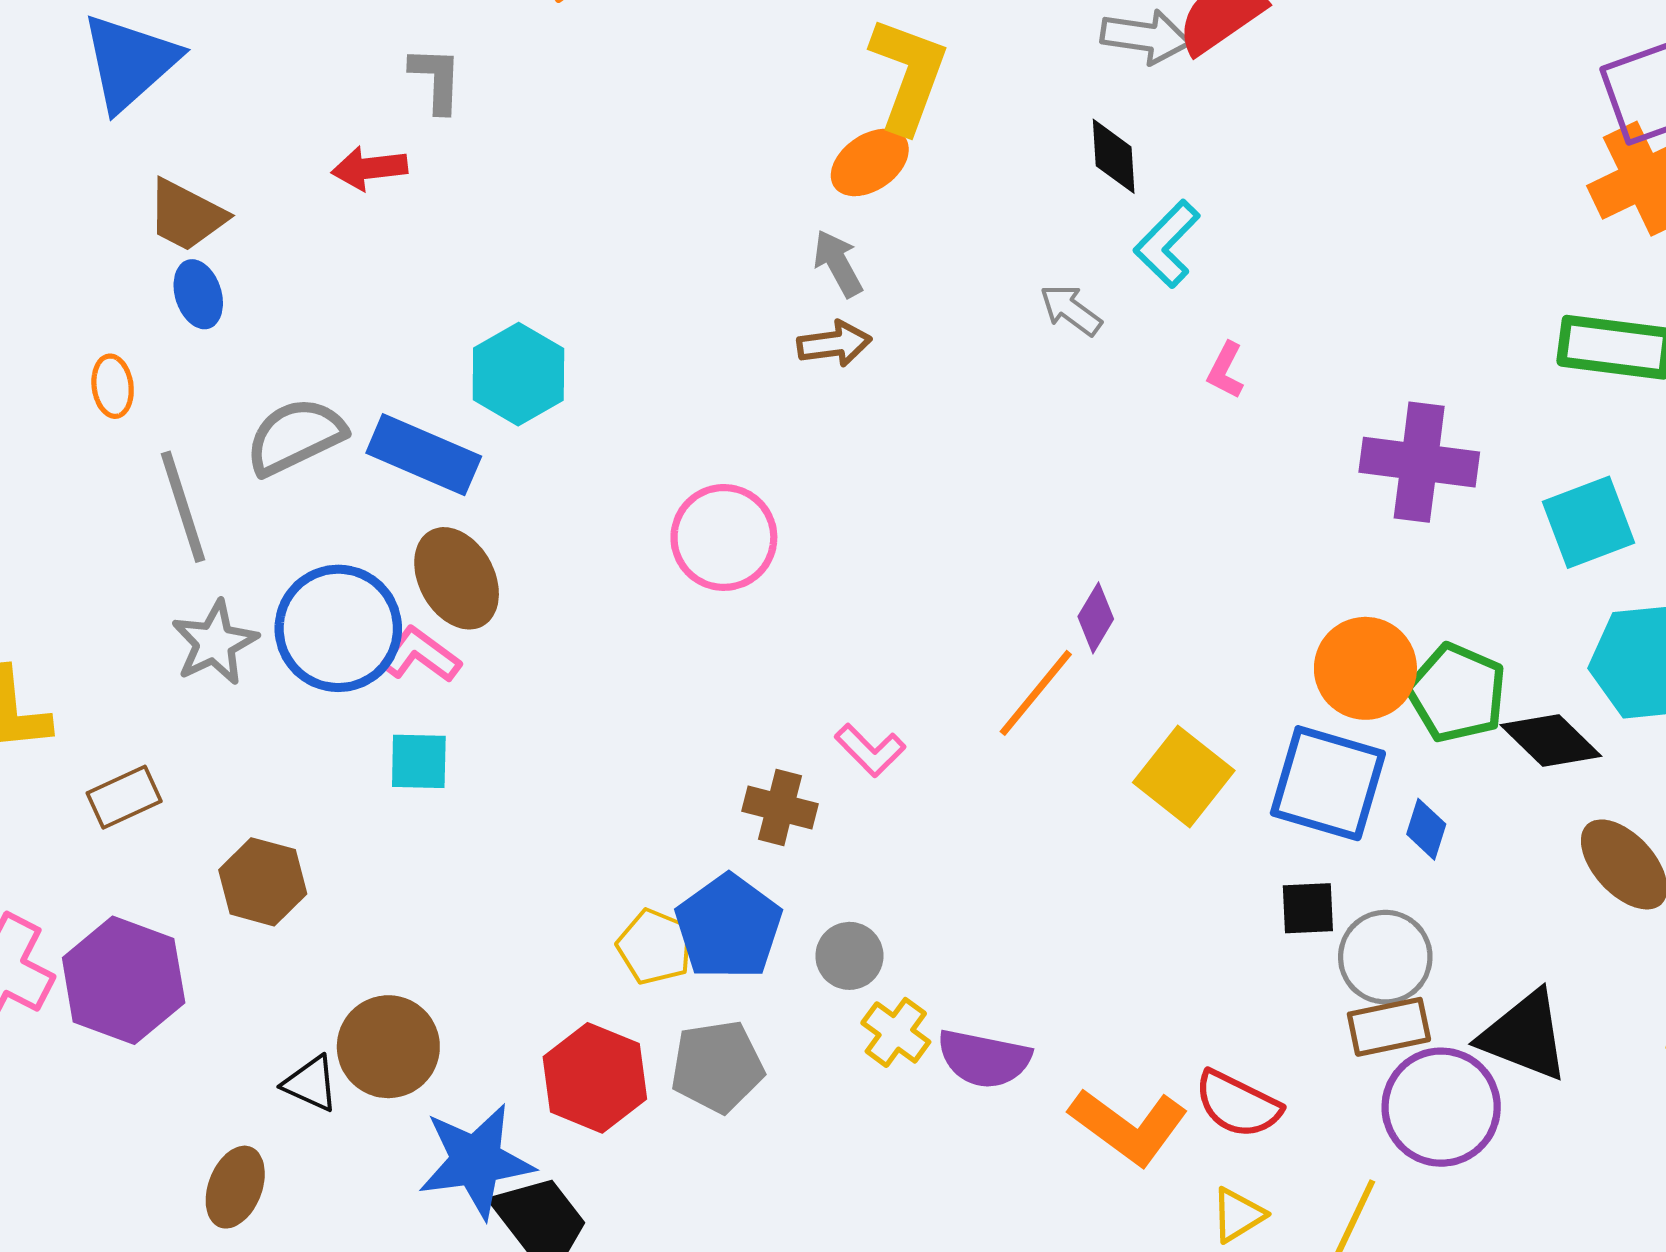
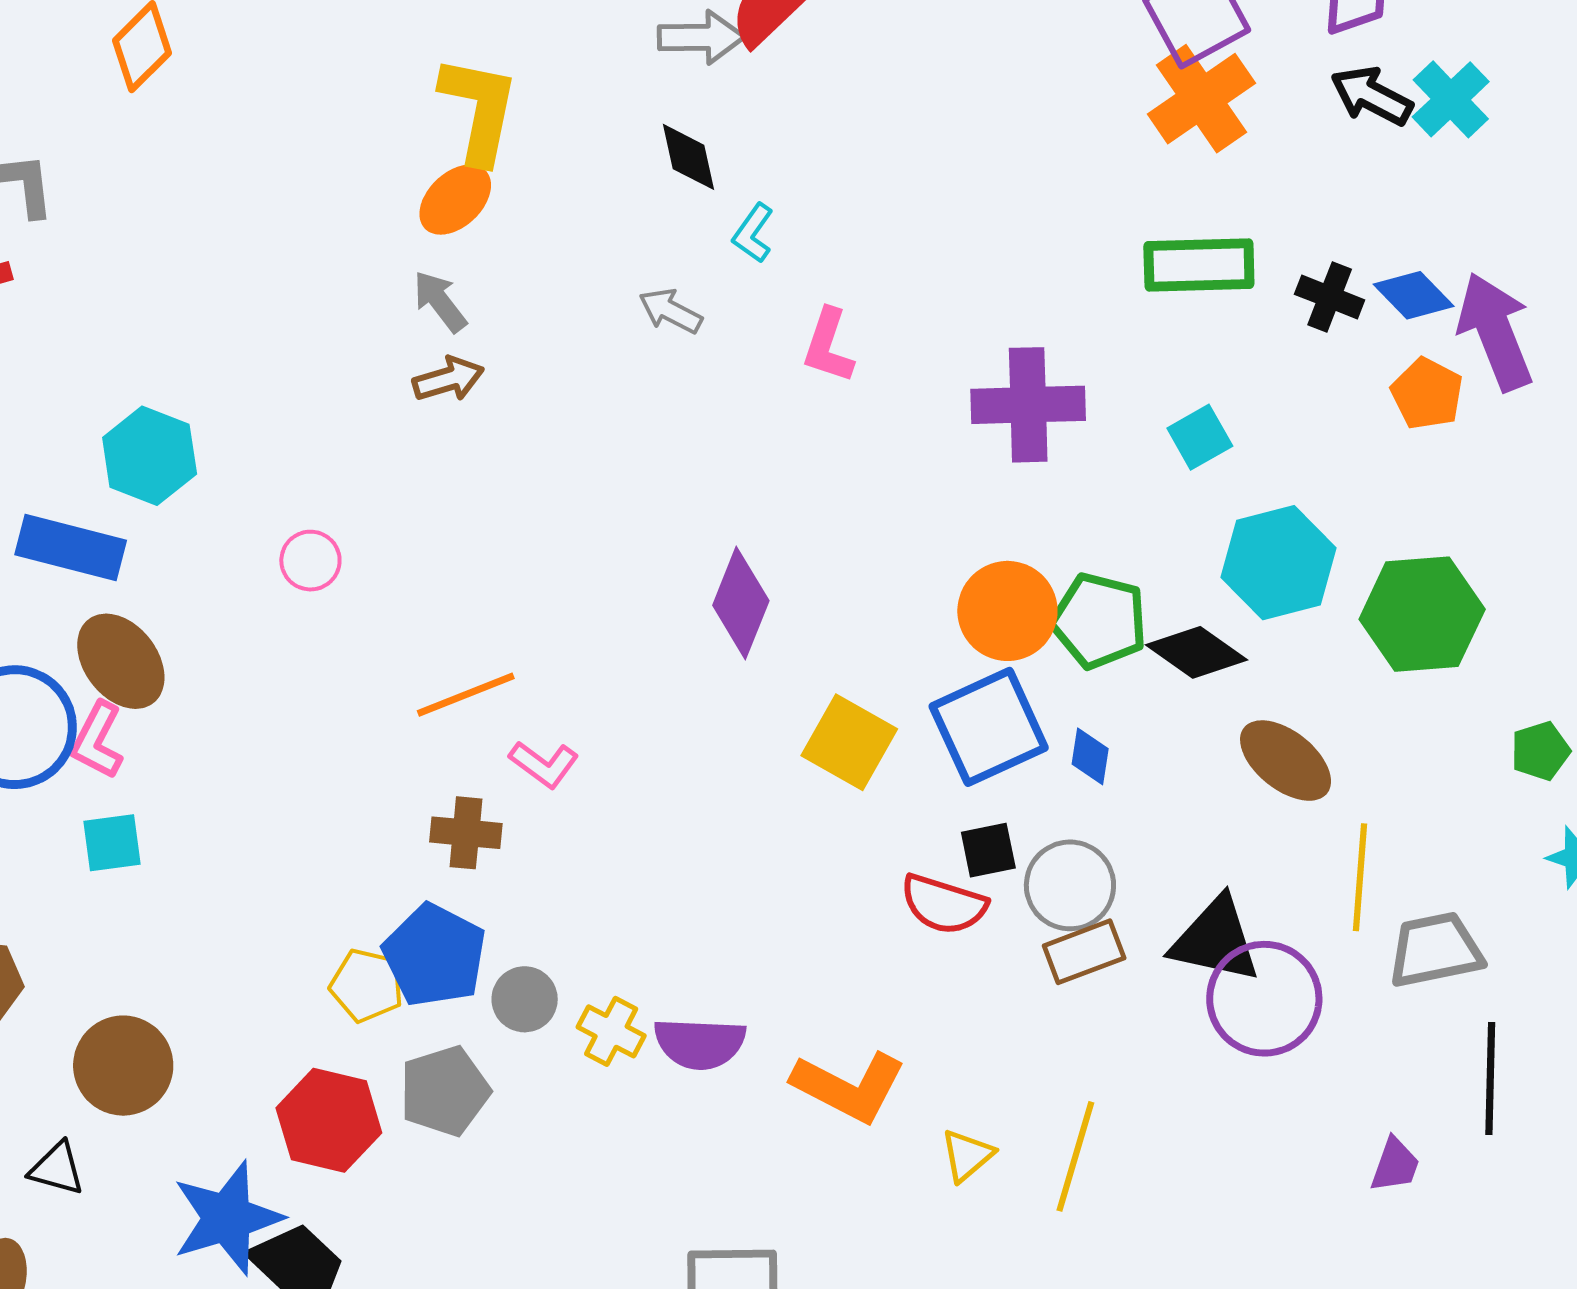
cyan L-shape: (1167, 244) -> (753, 233), size x0.7
pink L-shape: (1226, 370) -> (828, 346), size x1.4
cyan square: (1588, 522) -> (1200, 437), size x0.7
pink circle: (724, 537) -> (310, 561), moved, size x0.6
purple diamond: (1096, 618) -> (741, 603), size x1.6
pink L-shape: (420, 655) -> (97, 740), turned -90
orange line: (1036, 693) -> (466, 695), moved, turned 38
blue square: (1328, 783) -> (989, 727), turned -32
gray circle: (849, 956) -> (525, 999), moved
brown circle: (388, 1047) -> (123, 1066), moved
red semicircle: (1238, 1104) -> (944, 904), moved
purple circle: (1441, 1107) -> (1264, 999), moved

